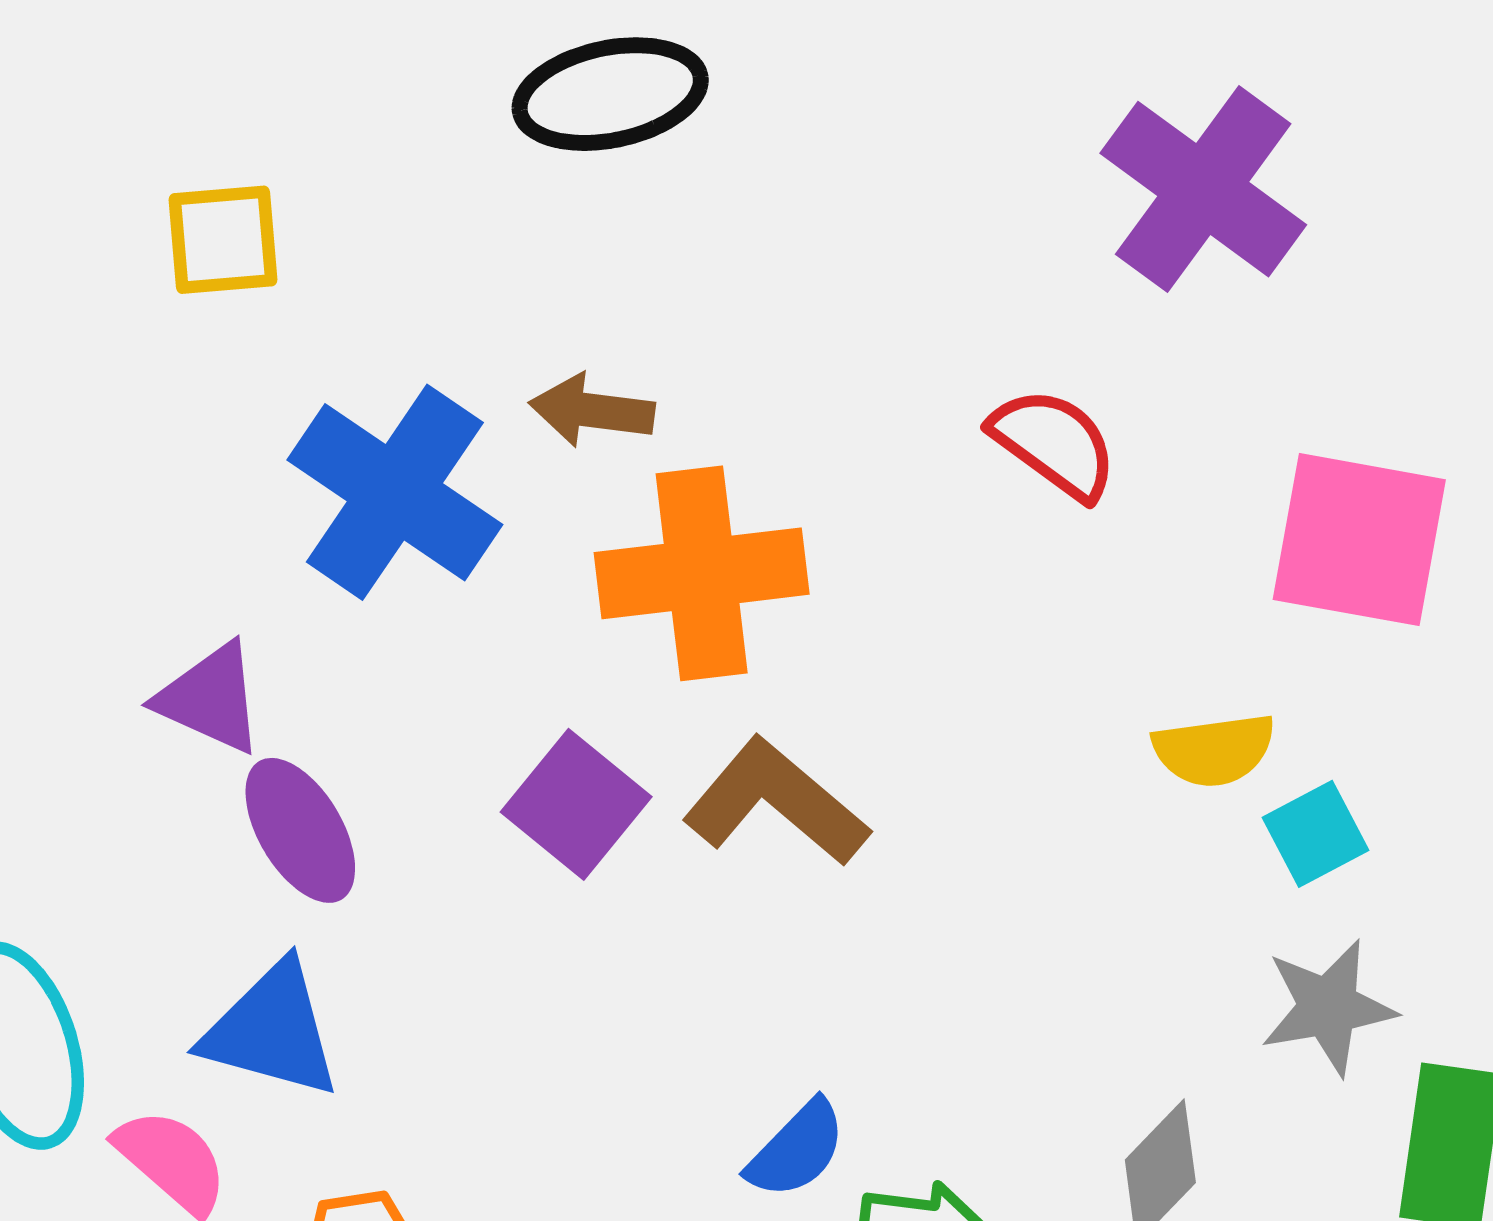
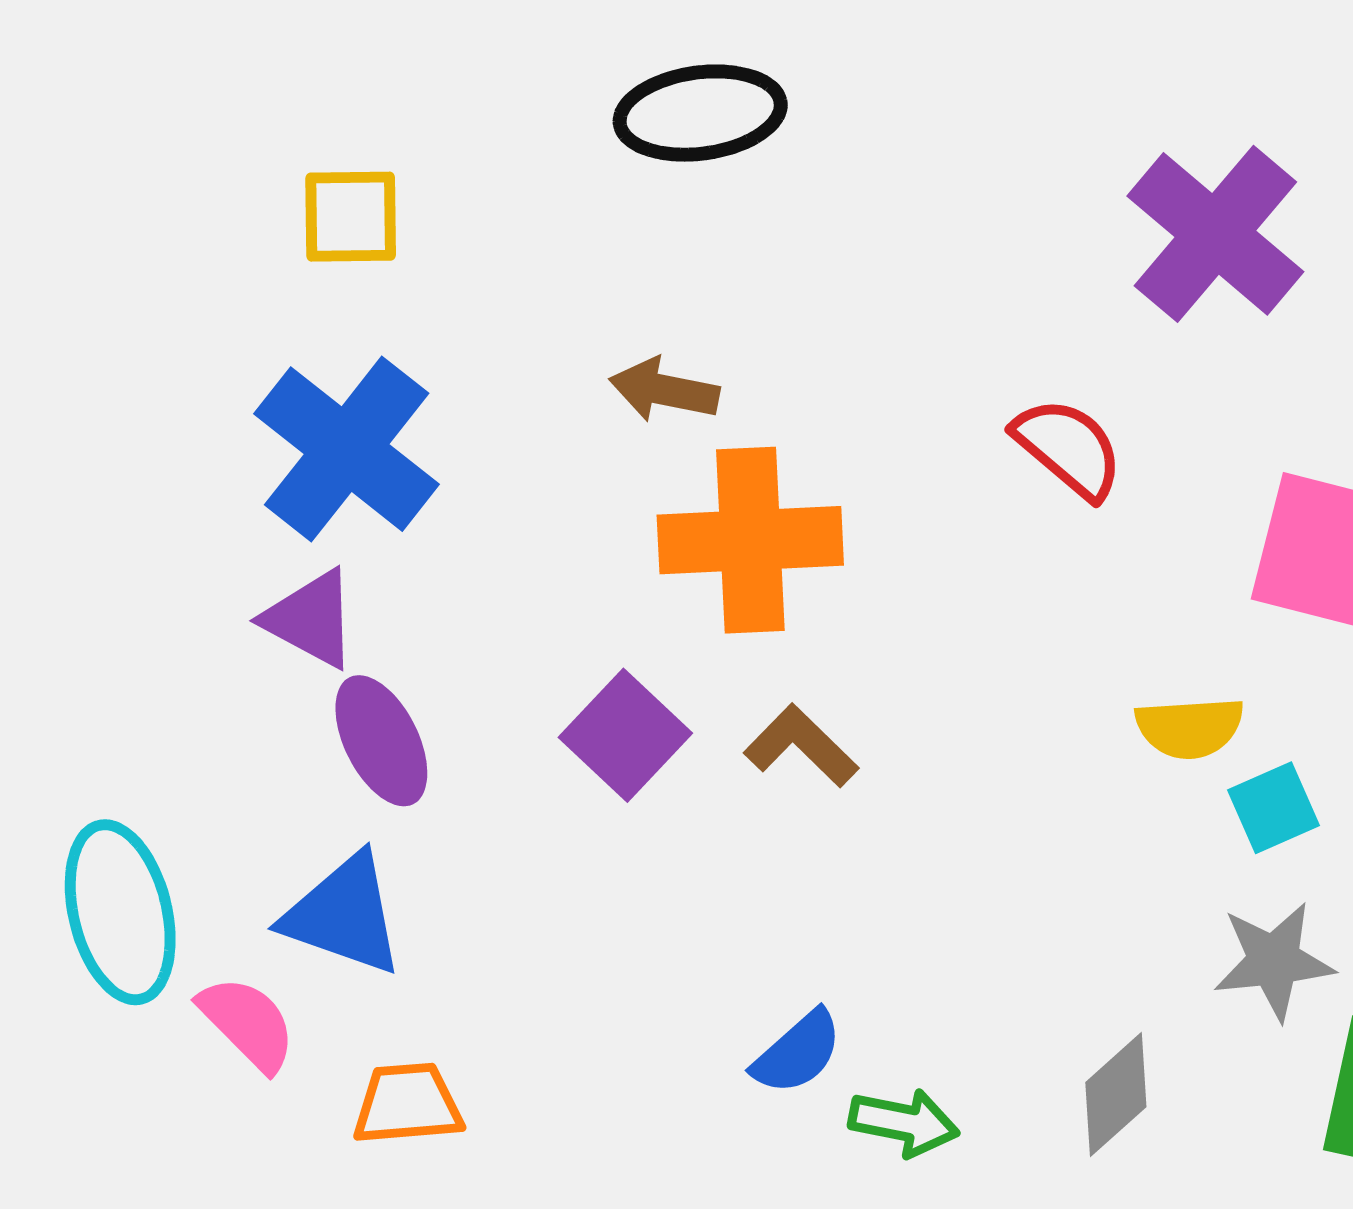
blue cross: (395, 492) -> (347, 449), moved
brown L-shape: (776, 802) -> (801, 746), size x0.7

